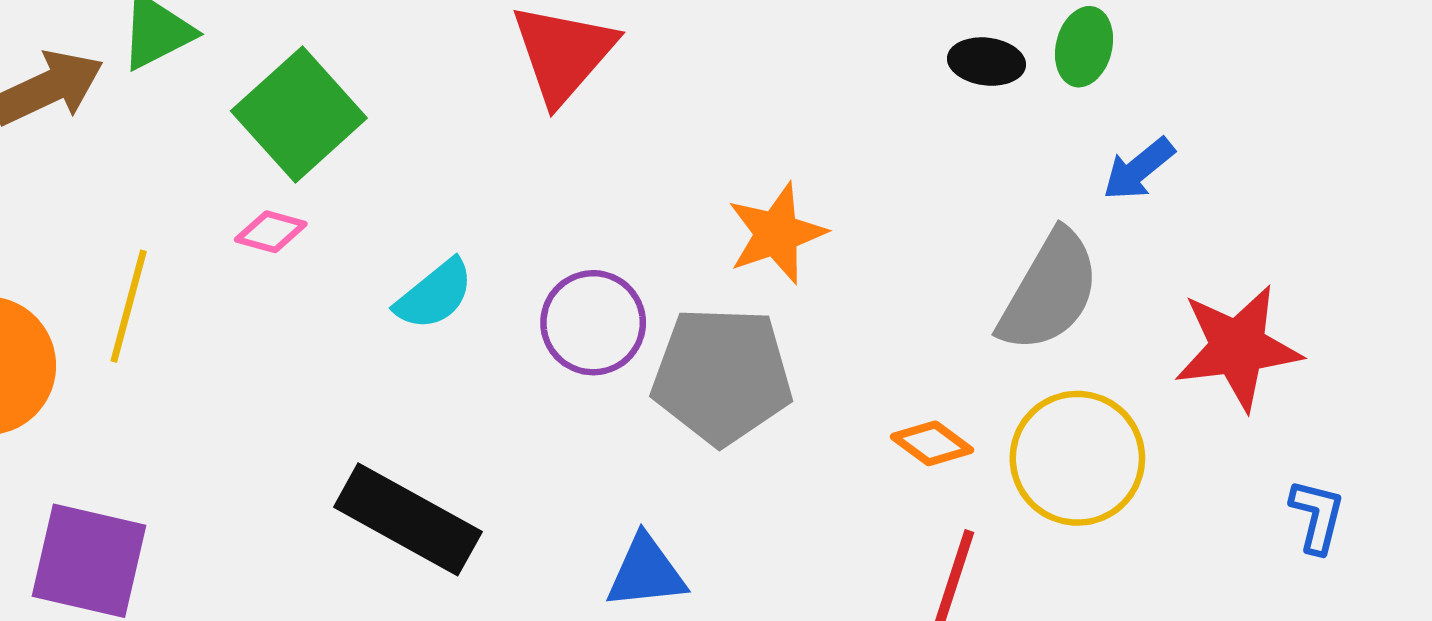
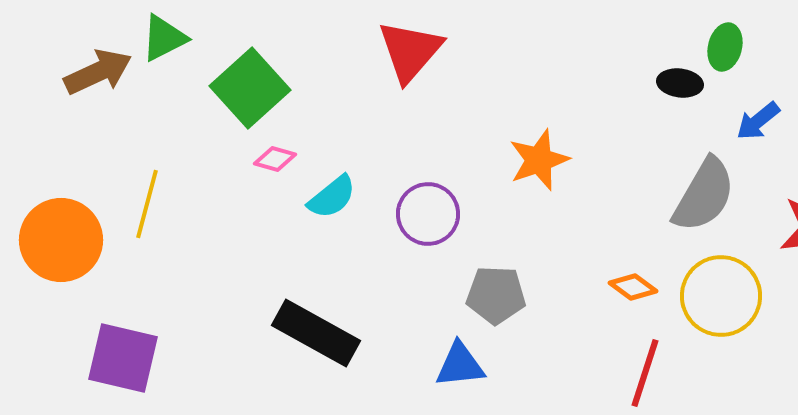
black ellipse: (986, 62) -> (680, 83), moved
pink diamond: (271, 232) -> (275, 159), moved
gray pentagon: (722, 376) -> (496, 295), moved, size x0.7

